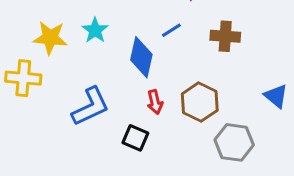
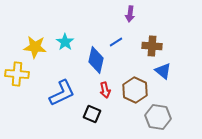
blue triangle: (276, 96) -> (163, 71), moved

